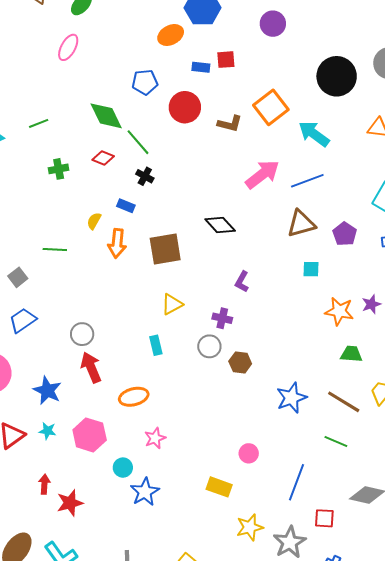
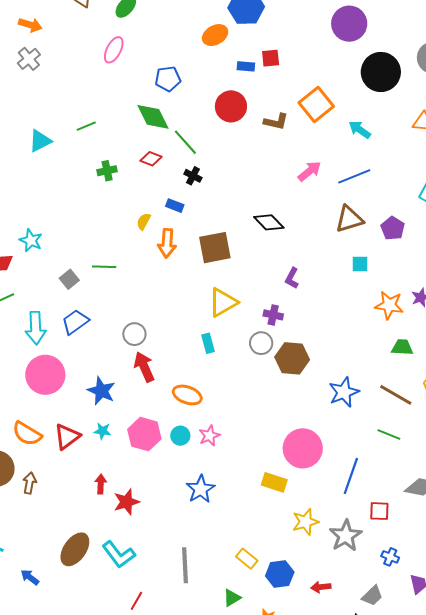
purple circle: (273, 24) -> (349, 24), moved, size x1.4
blue pentagon: (145, 82) -> (168, 79), moved
cyan arrow: (314, 134) -> (360, 130), size x0.7
pink arrow: (262, 174) -> (310, 171), size x0.7
green line: (55, 250) -> (104, 267), moved
yellow triangle: (172, 304) -> (223, 302), size x1.4
brown hexagon: (240, 362) -> (292, 358), size x1.5
orange ellipse: (134, 397) -> (187, 395), turned 36
pink circle: (249, 453) -> (303, 448), size x2.0
cyan circle: (123, 468) -> (180, 436), moved

